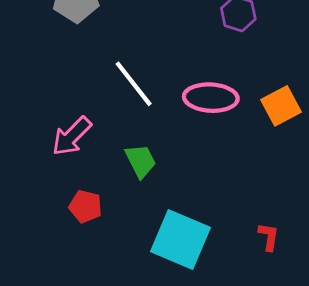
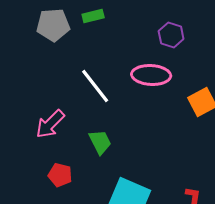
pink ellipse: (211, 98) -> (151, 75), moved

